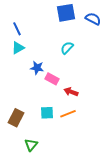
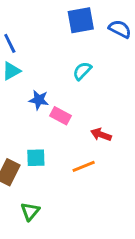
red arrow: (71, 92) -> (101, 135), moved
cyan square: (47, 113) -> (36, 158), moved

